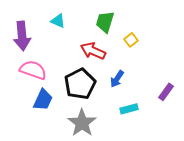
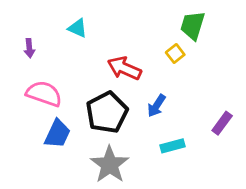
green trapezoid: (105, 22) -> (193, 25), moved
purple arrow: (22, 36) -> (29, 48), size x0.5

